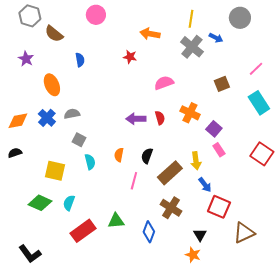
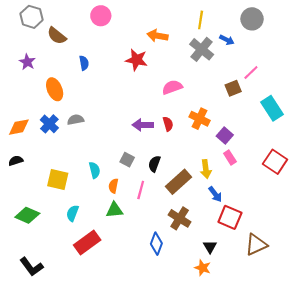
red star: (130, 57) -> (136, 60), size x1.5
pink line: (256, 69) -> (251, 72), moved
gray square: (79, 140) -> (127, 160), moved
orange semicircle: (119, 155) -> (113, 186), moved
green diamond: (40, 203) -> (27, 215), moved
green triangle: (116, 221) -> (114, 210), moved

